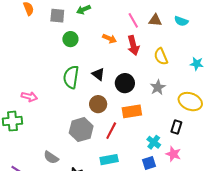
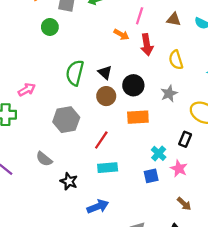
pink line: (133, 20) -> (140, 16), moved, turned 42
green circle: (70, 39) -> (50, 27), moved
pink arrow: (29, 97) -> (27, 90), turned -49
brown circle: (98, 104) -> (106, 96), moved
gray hexagon: (81, 130) -> (66, 120), moved
red line: (111, 131) -> (101, 140), moved

